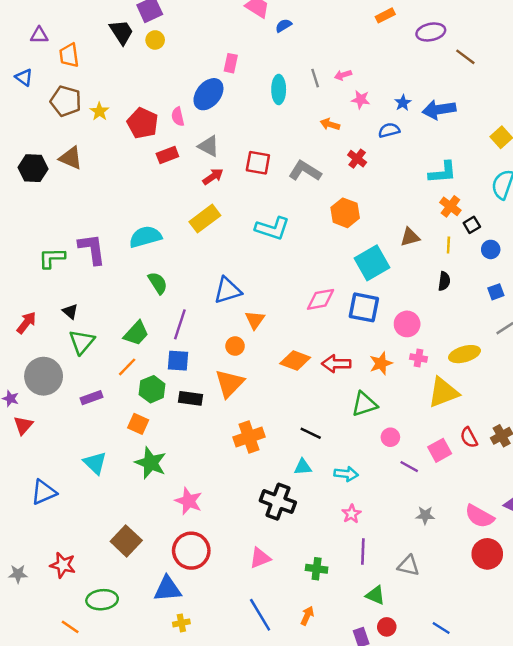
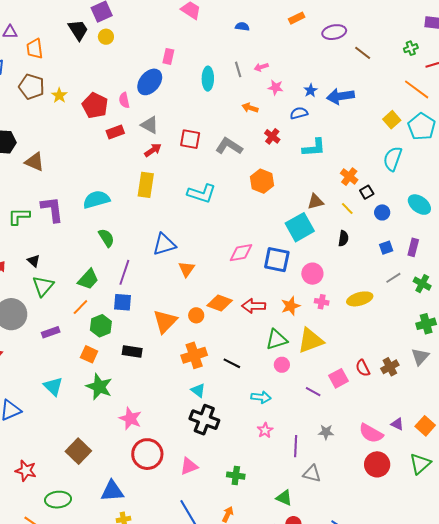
blue semicircle: (283, 26) -> (242, 27), moved, turned 40
brown triangle: (71, 158) -> (34, 162), moved
cyan L-shape: (443, 172) -> (314, 148), moved
yellow rectangle: (205, 219) -> (146, 185), turned -45
yellow line: (448, 245) -> (347, 209), turned -48
cyan square: (372, 263) -> (300, 227), moved
orange circle: (235, 346) -> (196, 315), moved
yellow triangle: (443, 392) -> (311, 341), moved
black rectangle: (191, 398) -> (132, 352), moved
orange cross: (249, 437) -> (194, 355), moved
pink circle: (390, 437) -> (282, 365), moved
cyan triangle: (303, 467) -> (198, 390), moved, turned 42
red circle: (191, 551) -> (147, 454), moved
purple line: (363, 552) -> (296, 446), moved

